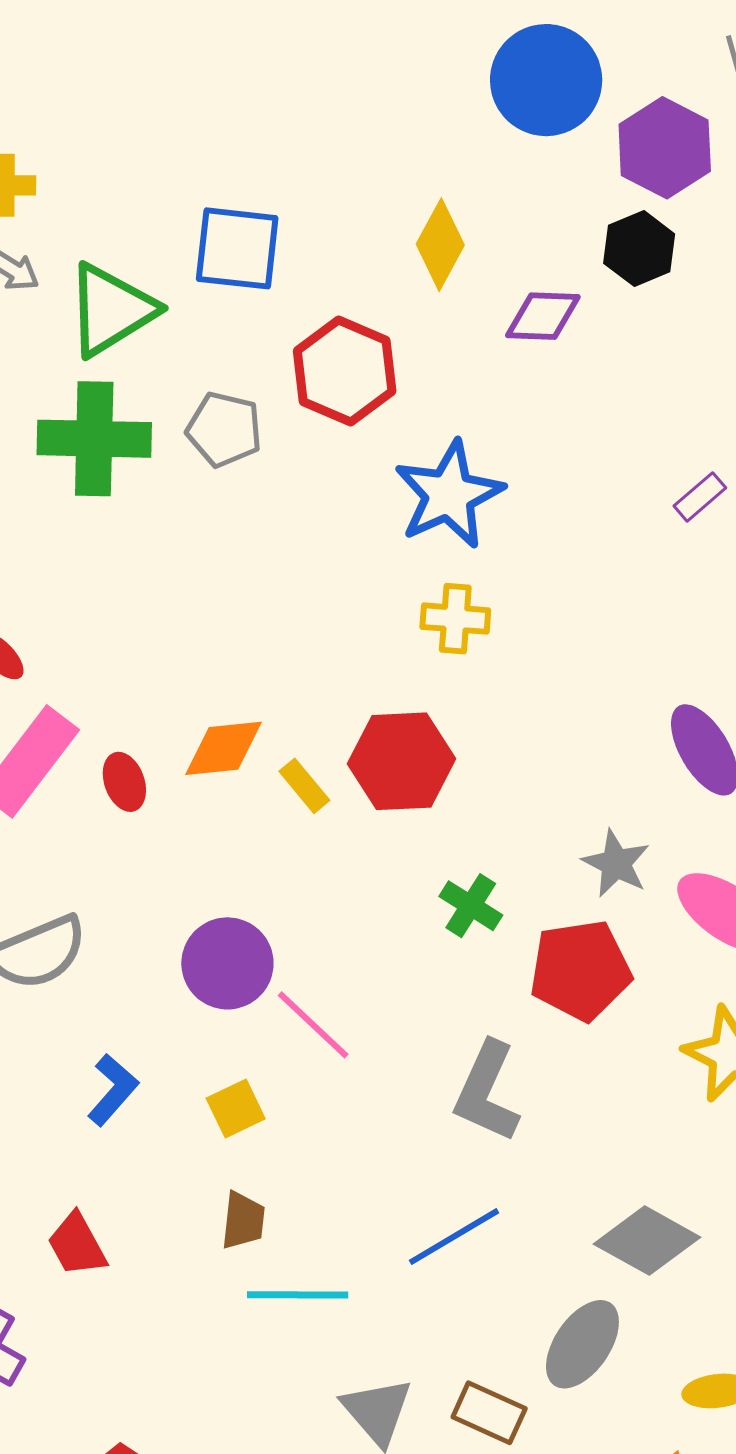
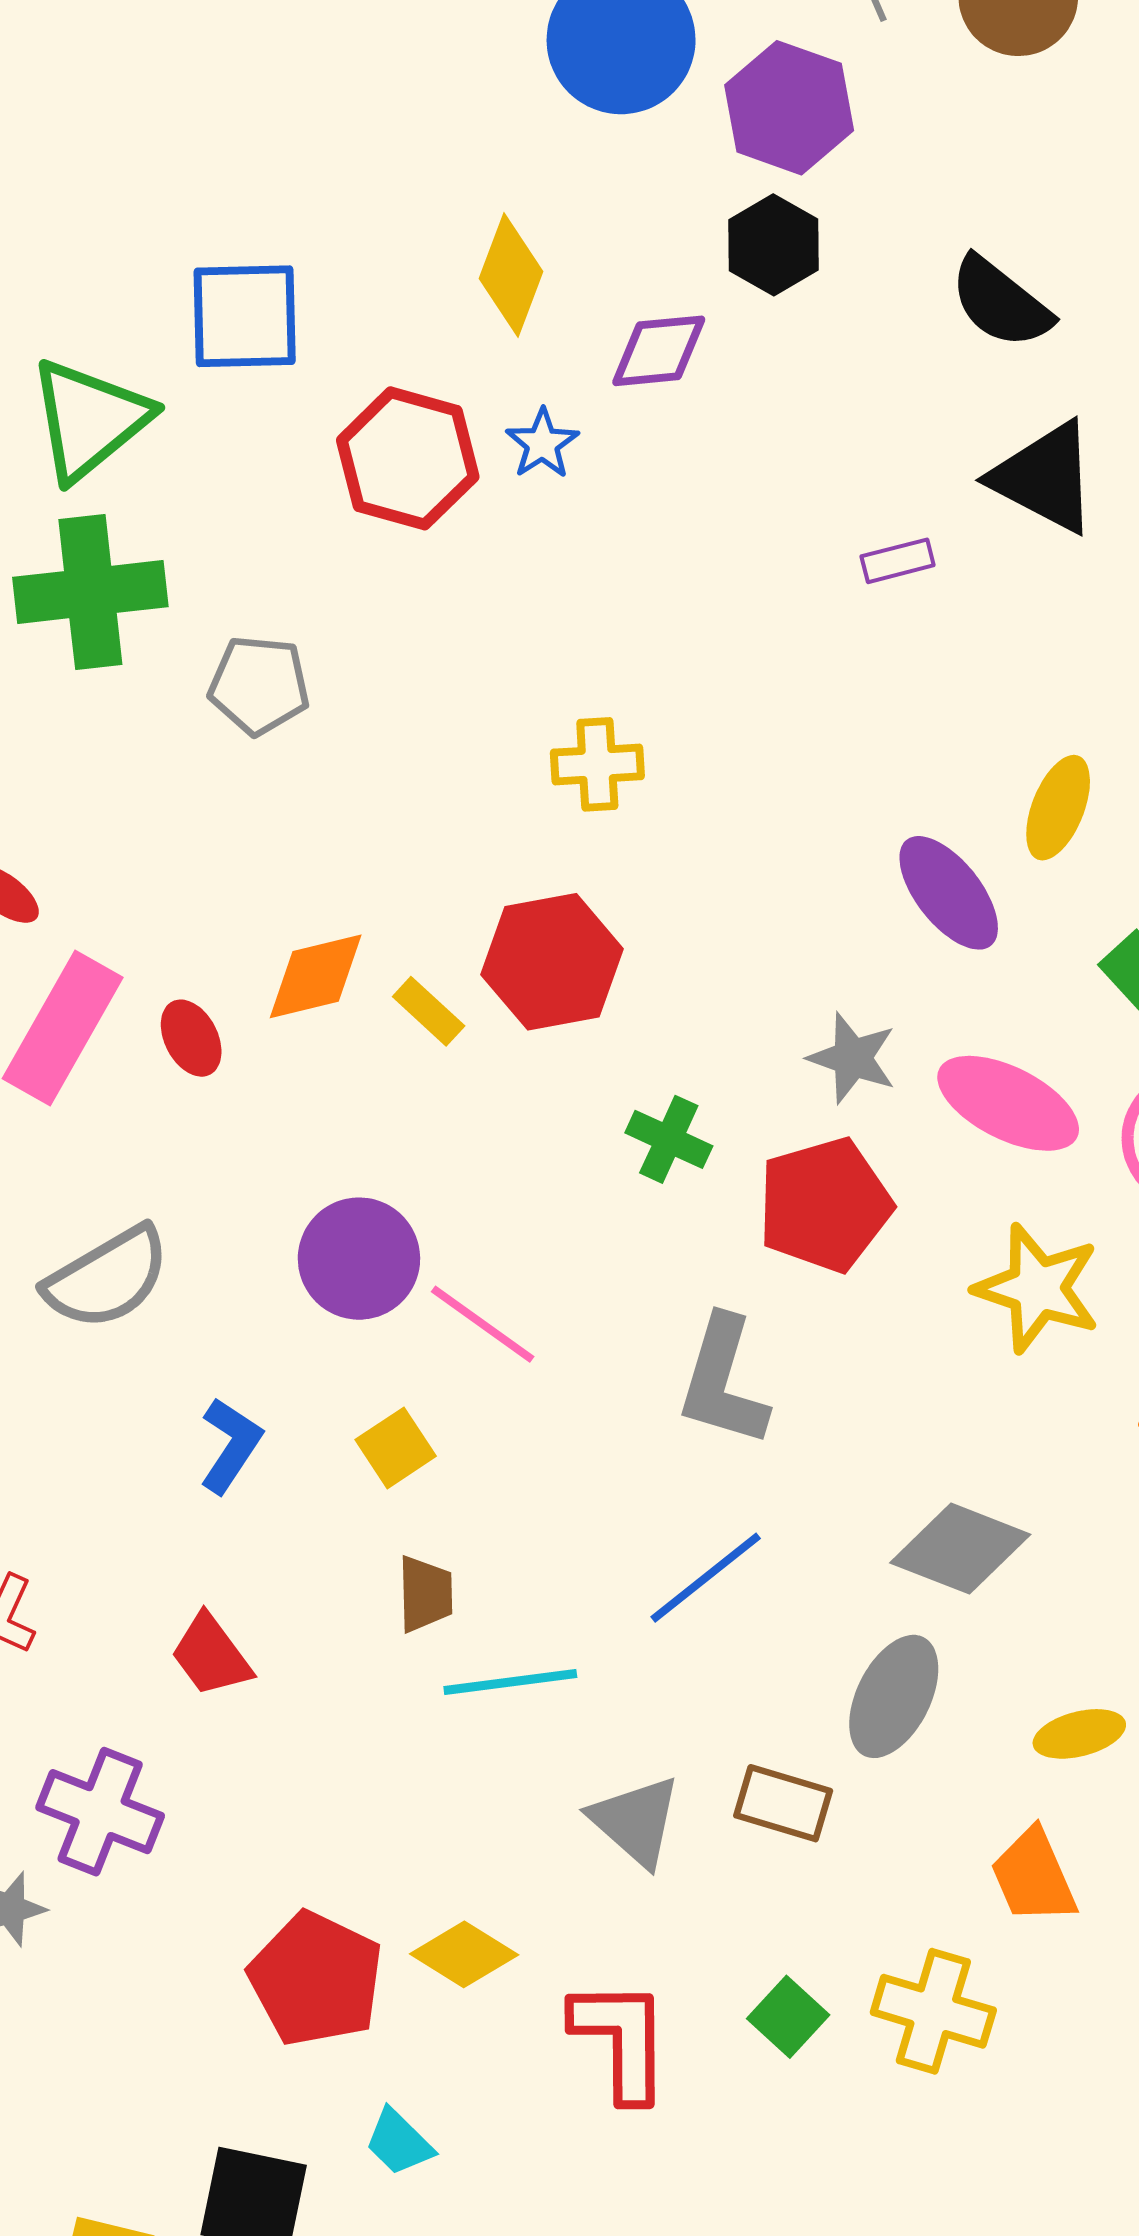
gray pentagon: (224, 429) -> (259, 685), moved
blue star: (449, 495) -> (542, 444), moved, size x0.5
purple rectangle: (700, 497) -> (898, 561), turned 34

